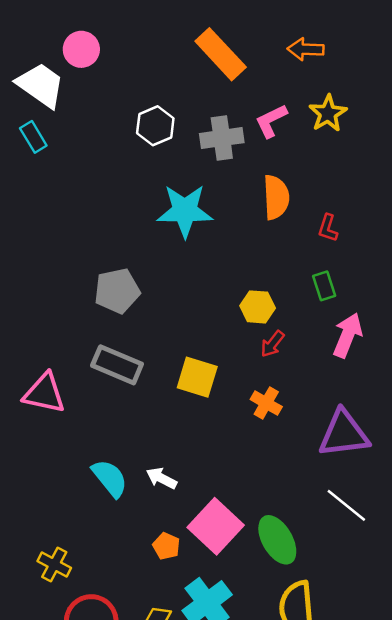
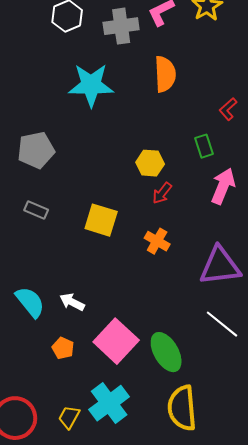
red L-shape: (328, 228) -> (228, 109), moved, turned 30
gray rectangle: (117, 365) -> (36, 210), size x0.6
orange pentagon: (166, 546) -> (63, 348), moved

